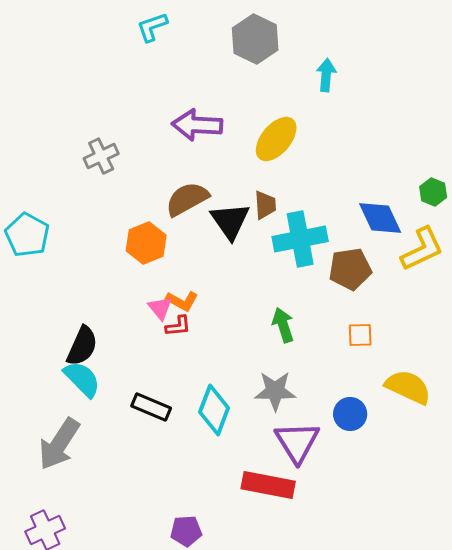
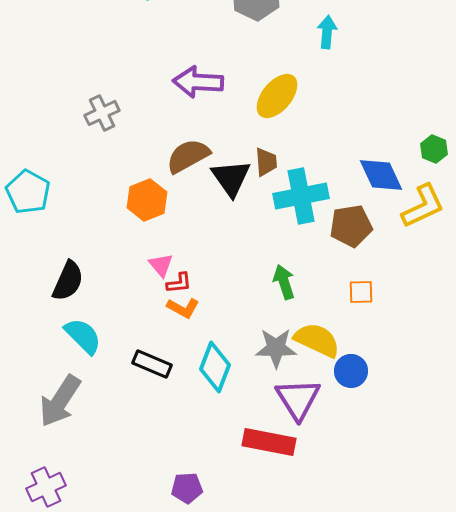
orange L-shape: (182, 301) -> (183, 308), moved
black semicircle: (82, 346) -> (68, 281), moved
yellow semicircle: (408, 387) -> (317, 340), moved

